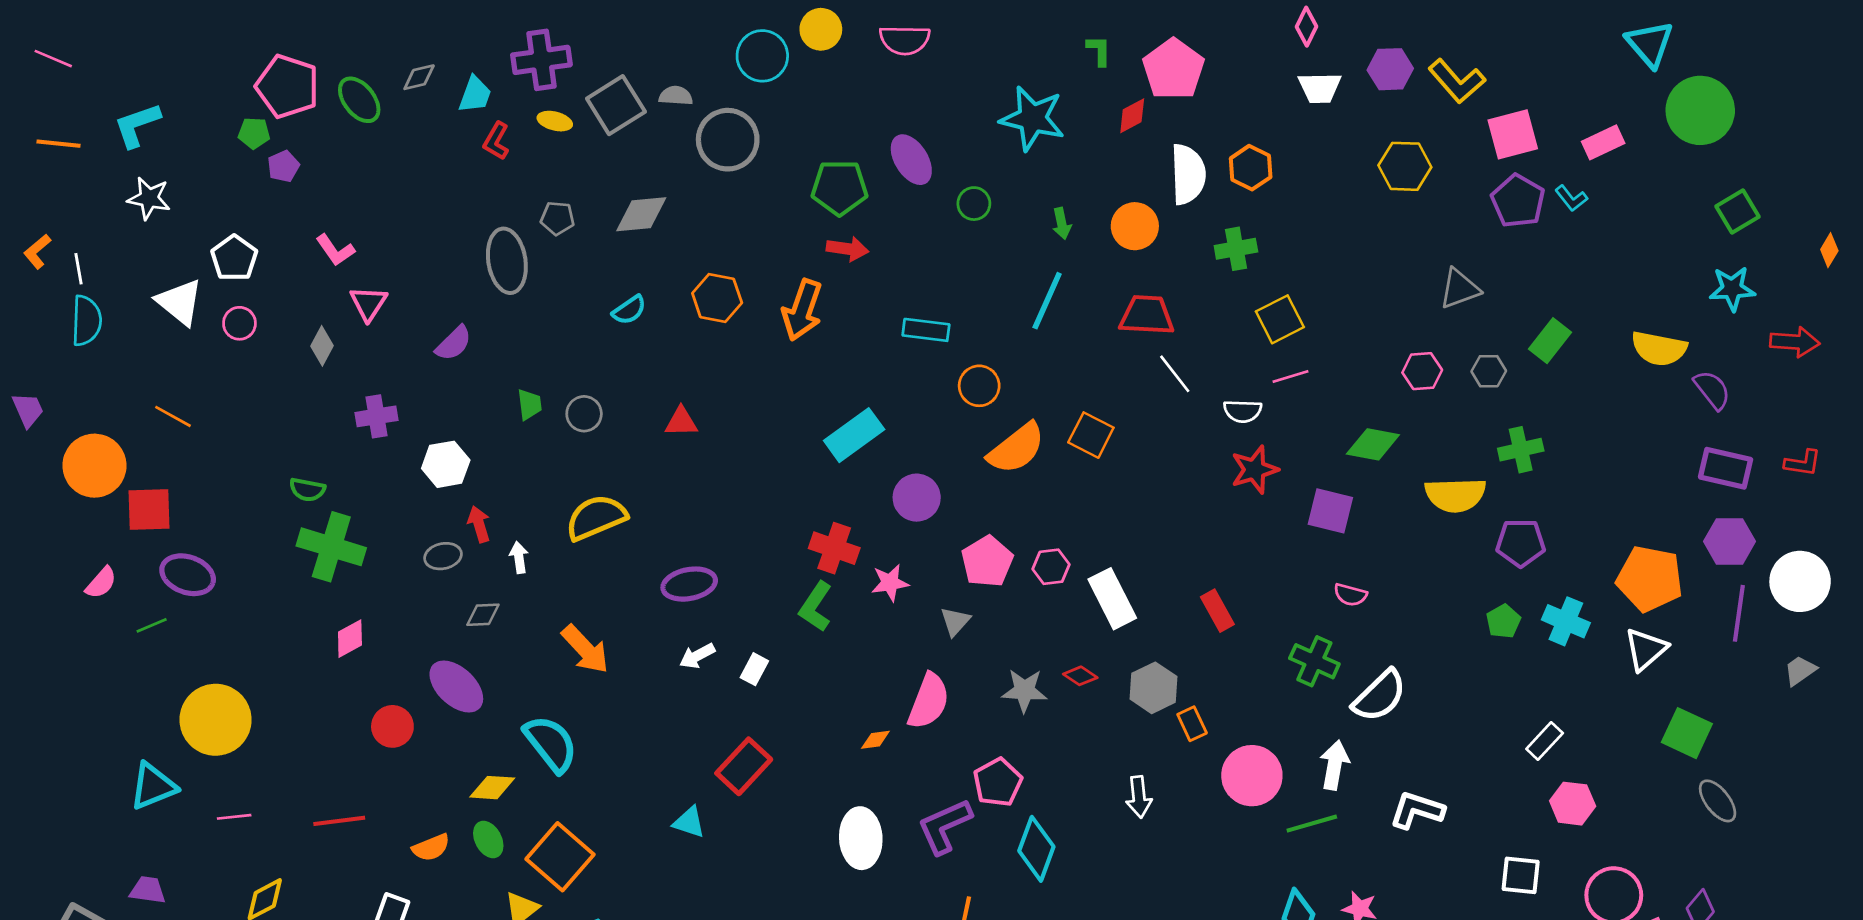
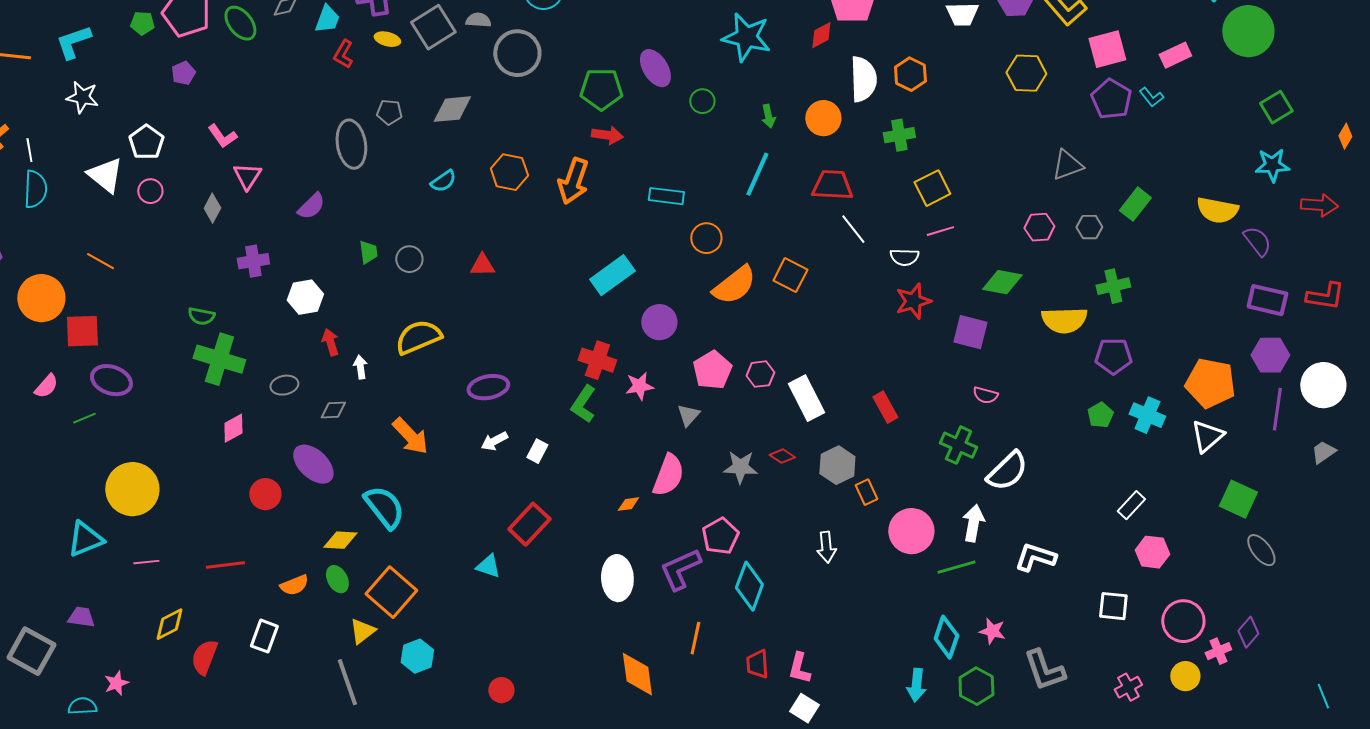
green pentagon: (254, 133) -> (142, 23), moved
red L-shape: (1803, 463) -> (1325, 296), size x1.4
gray ellipse: (443, 556) -> (284, 385), moved

